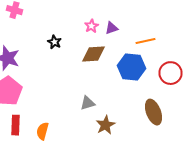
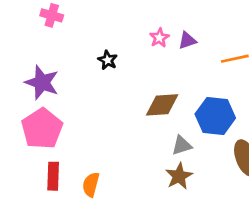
brown diamond: (94, 54) -> (162, 105), moved
blue hexagon: (132, 67) -> (215, 116), moved
gray triangle: (88, 103) -> (182, 145), moved

